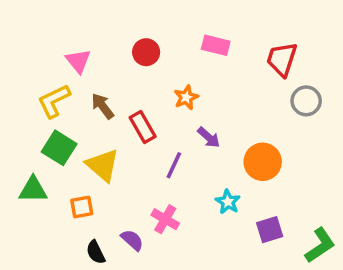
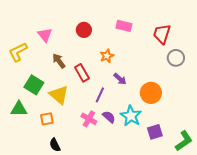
yellow L-shape: (54, 101) -> (18, 52), moved
cyan star: (228, 202) -> (131, 116), size x1.5
pink cross: (165, 219) -> (89, 119), moved
purple semicircle: (132, 240) -> (109, 117), moved

